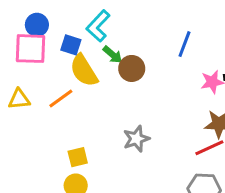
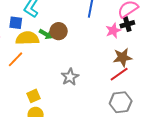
green arrow: (113, 55) -> (46, 34), moved
yellow semicircle: (84, 71) -> (27, 38), turned 130

